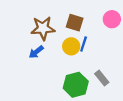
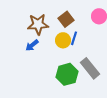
brown square: (75, 23) -> (66, 19), turned 35
gray rectangle: (102, 78) -> (90, 68), size x1.5

